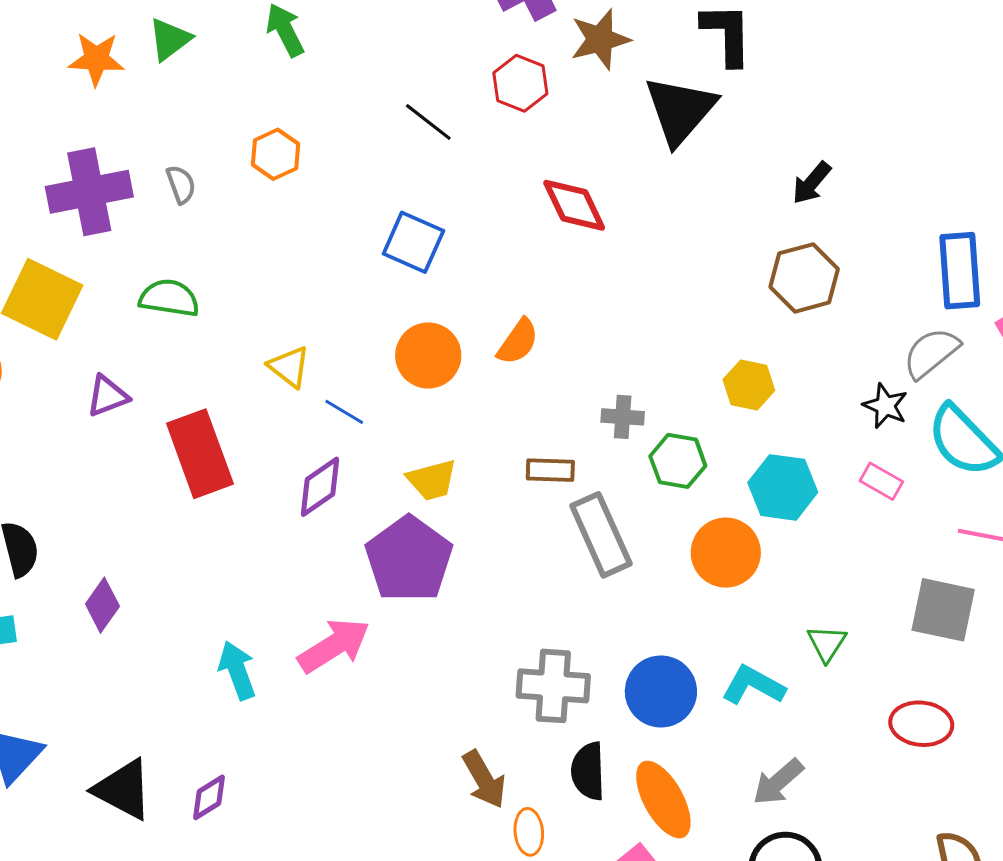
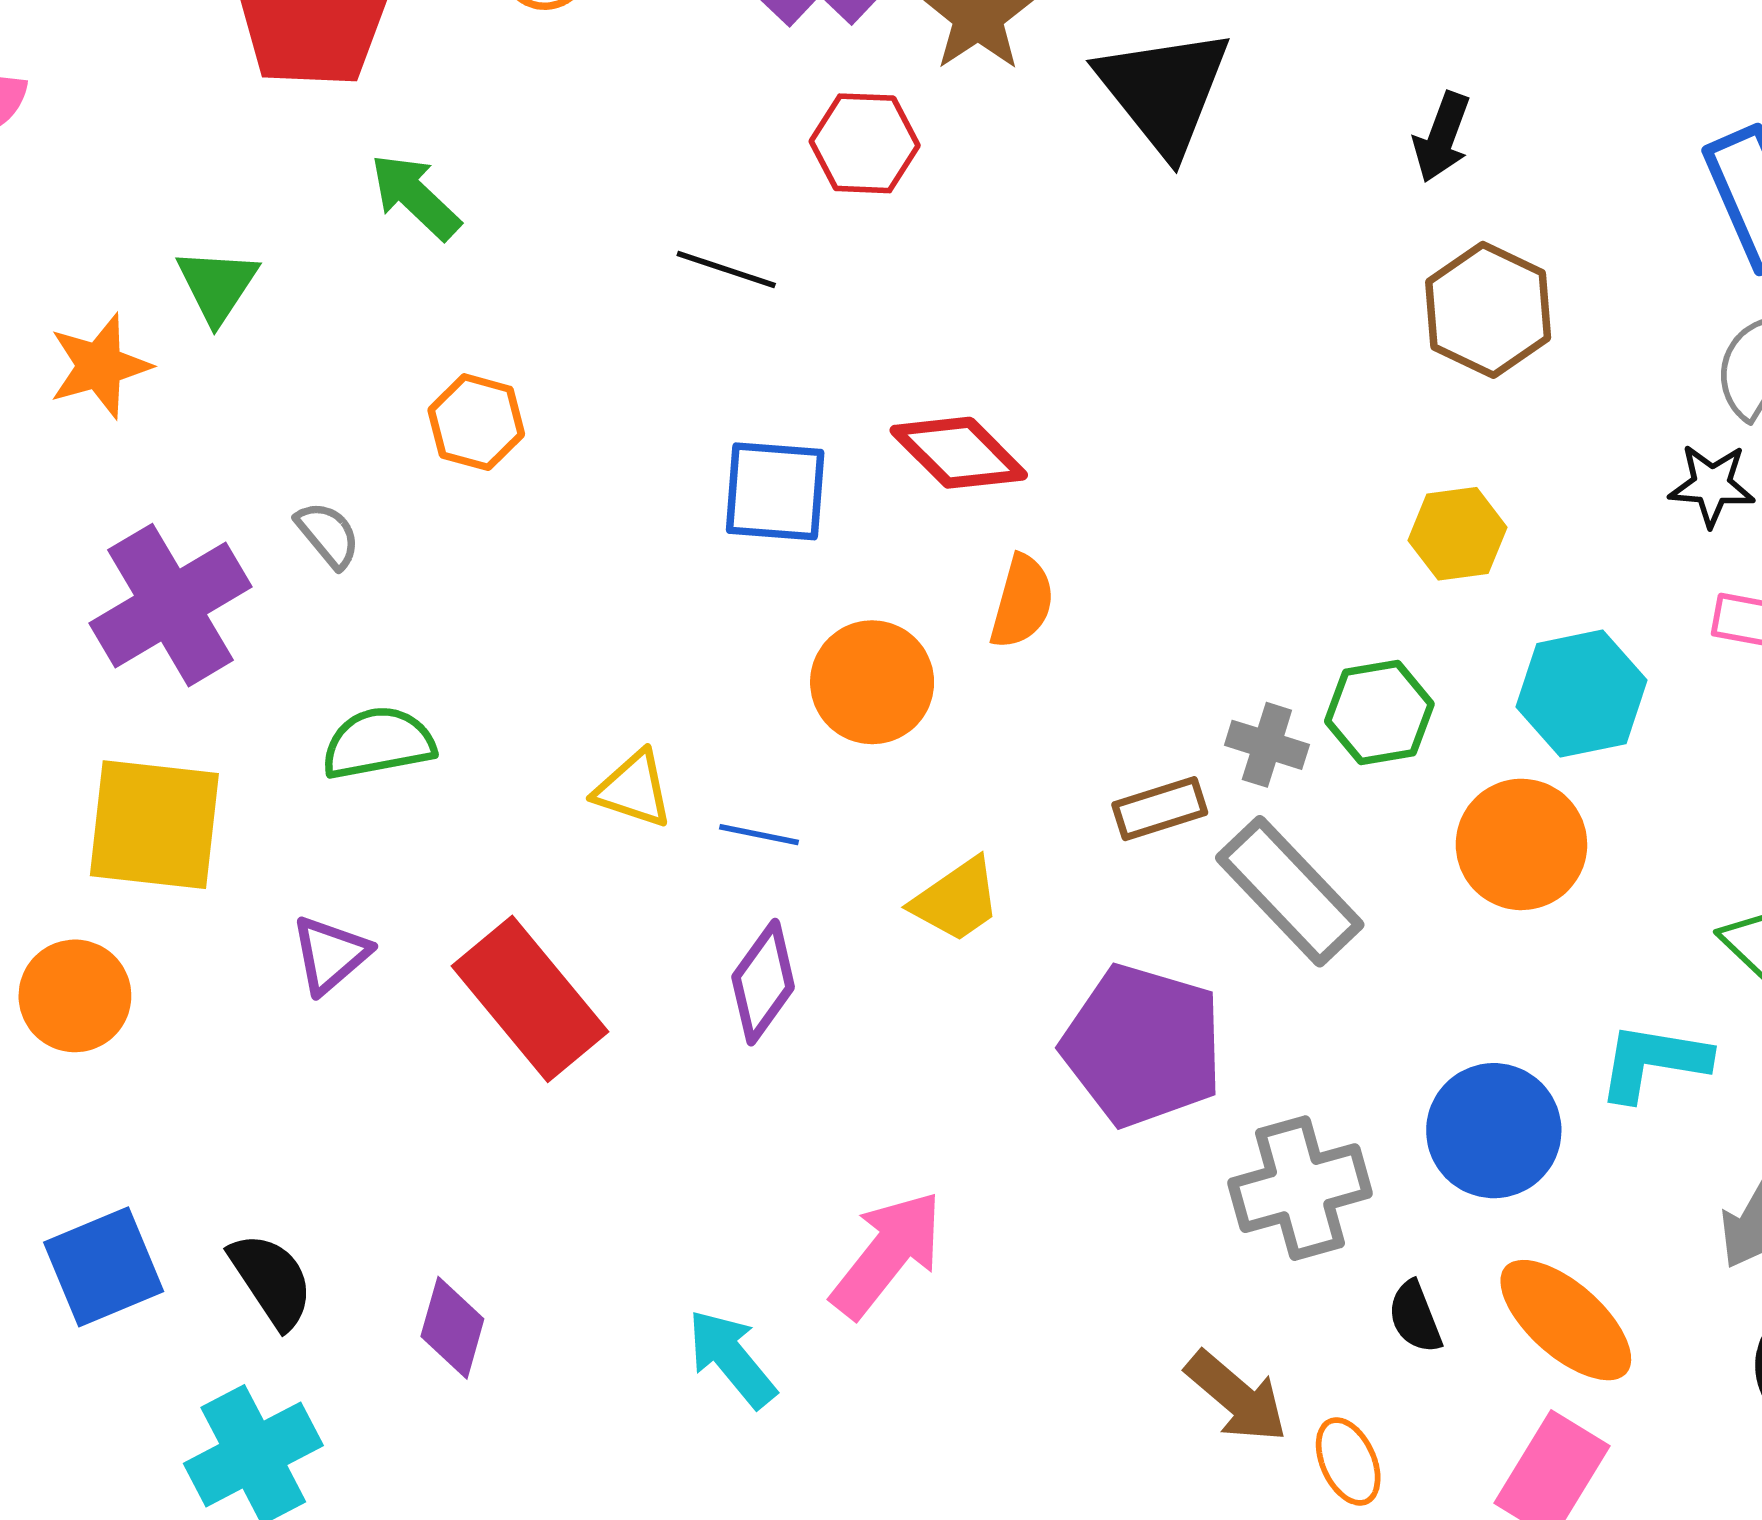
red diamond: (574, 205) -> (959, 453), moved
gray cross: (623, 417) -> (1267, 745), moved, turned 33
purple pentagon: (409, 559) -> (1143, 1045), moved
black semicircle: (588, 771) -> (1415, 1317), size x0.7

